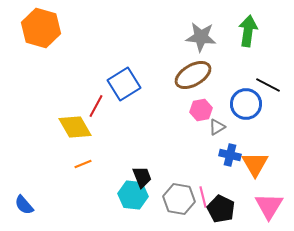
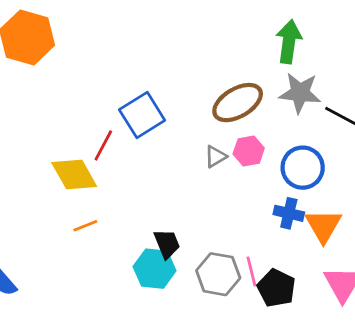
green arrow: (248, 31) -> (289, 42), moved
gray star: (201, 37) -> (300, 93), moved
blue circle: (246, 104) -> (303, 168), moved
gray triangle: (217, 127) -> (215, 157), moved

